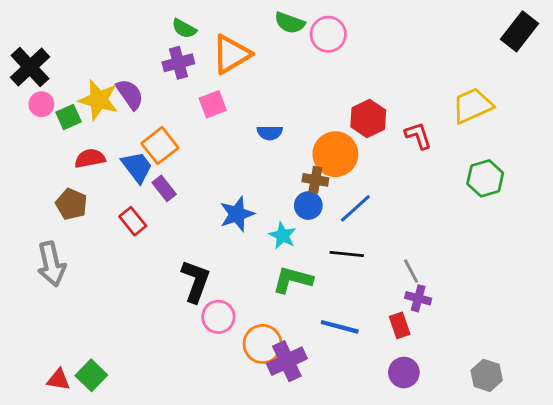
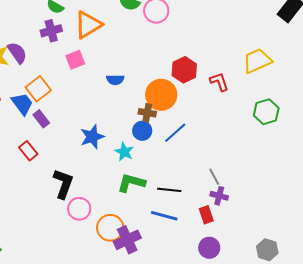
red rectangle: (133, 221) -> (28, 151), moved
black line: (347, 254) -> (169, 190), moved

